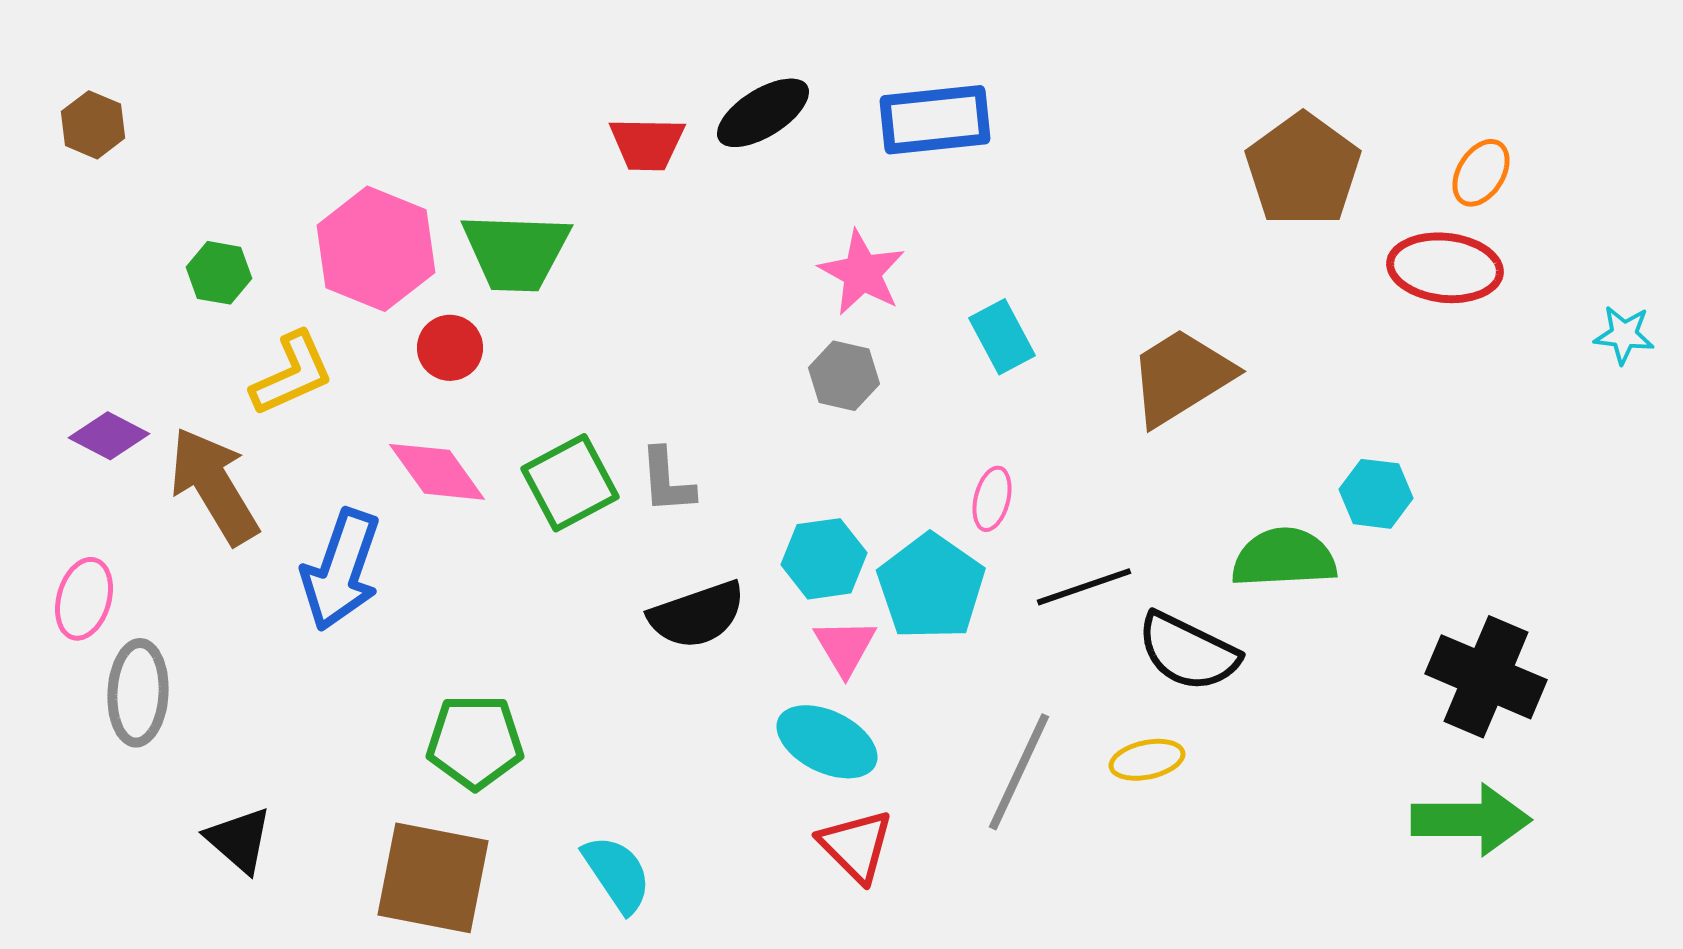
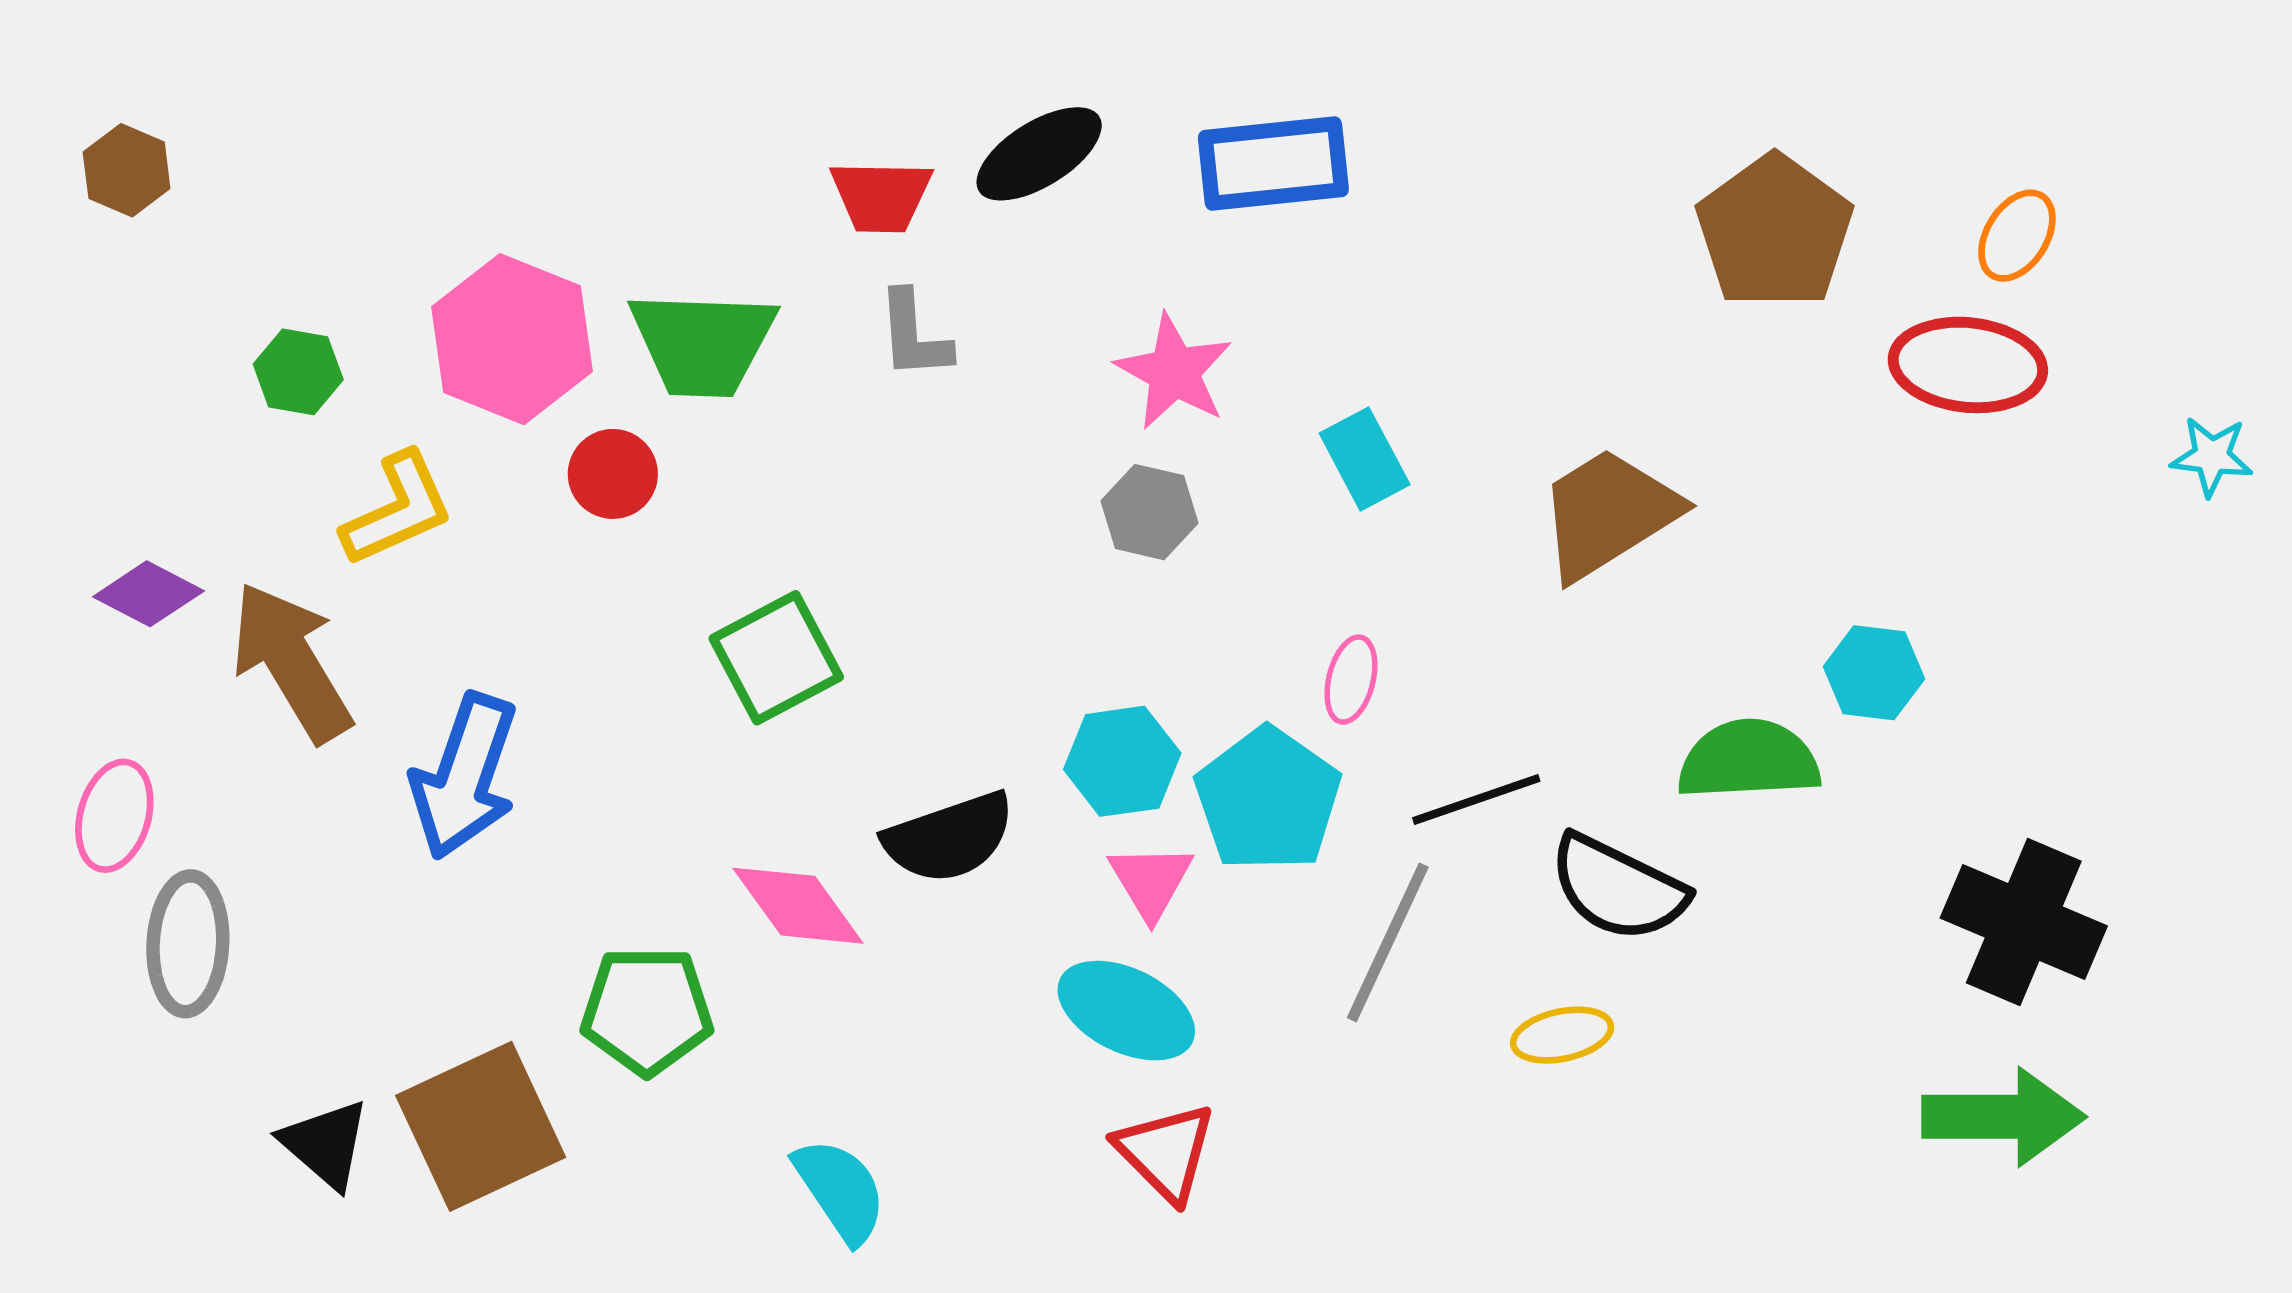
pink diamond: (437, 472) -> (798, 906), moved
gray L-shape: (667, 481) -> (914, 335), moved
gray line: (1019, 772) -> (1388, 942), moved
brown square: (433, 878) -> (481, 1126), moved, turned -36

